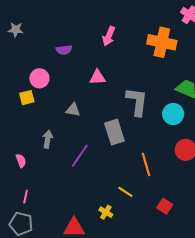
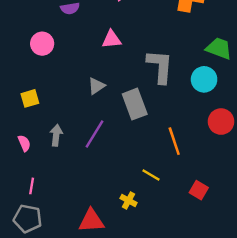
yellow square: (27, 98) -> (30, 98), moved
gray triangle: (73, 110) -> (96, 86), moved, turned -42
gray arrow: (48, 139) -> (56, 135), moved

